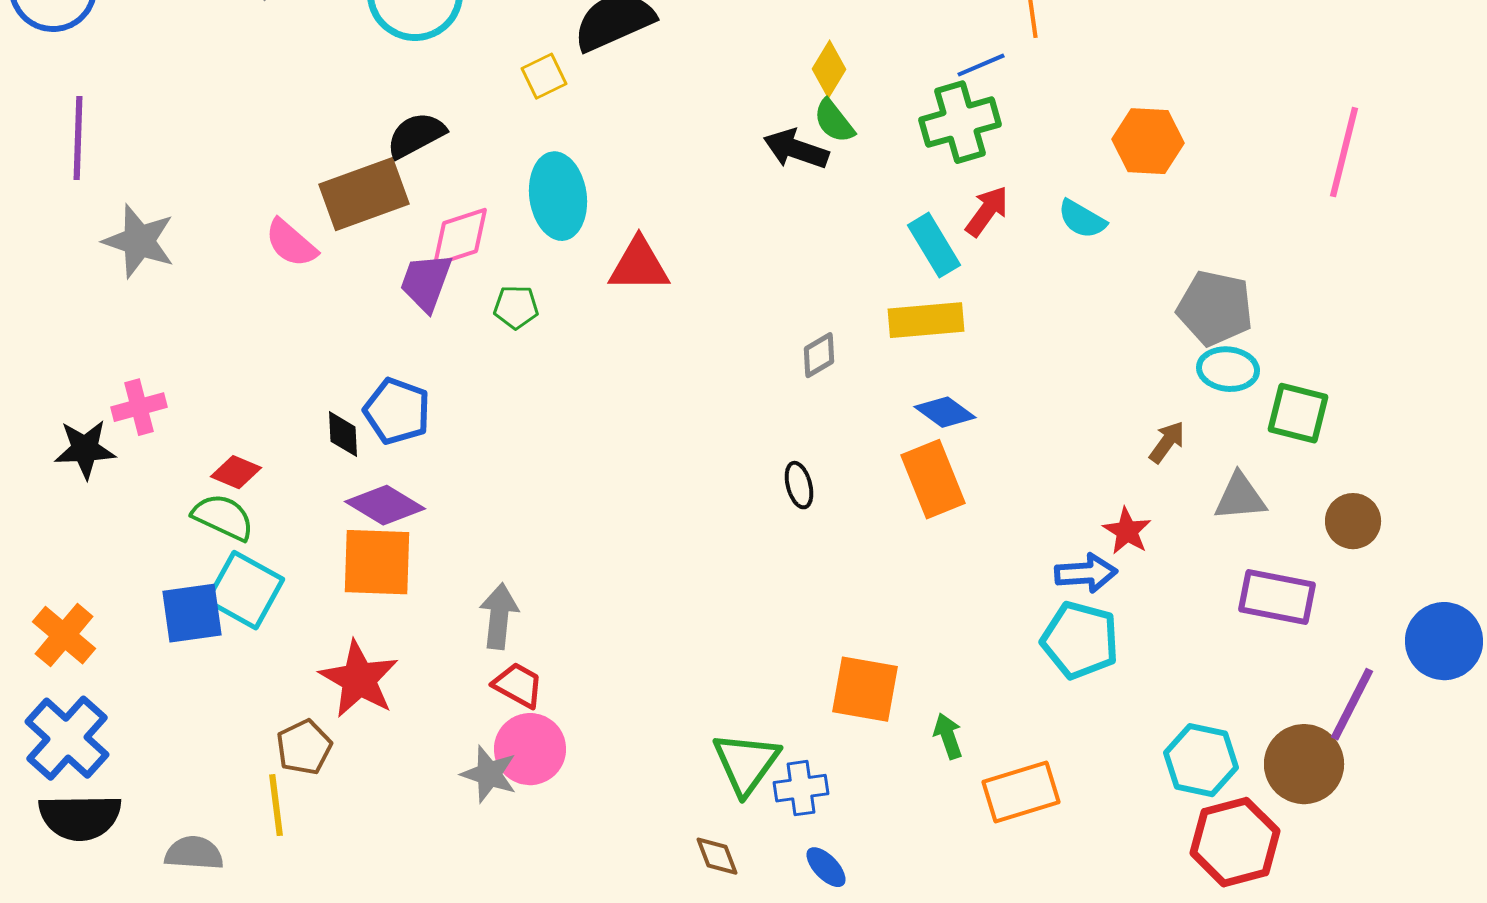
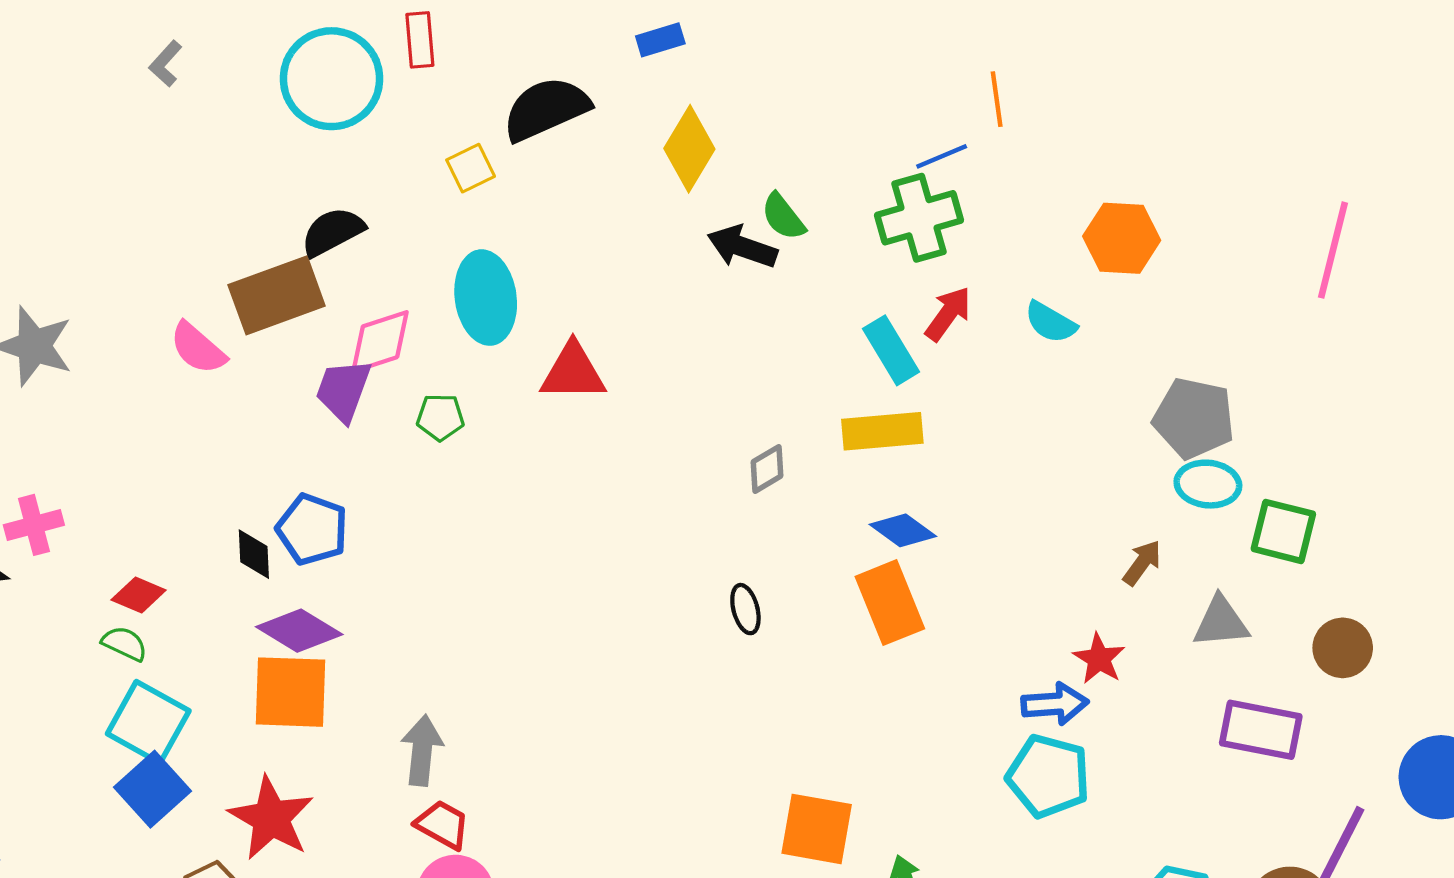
yellow diamond: (829, 69) -> (689, 149), moved, size x1.4
green semicircle: (223, 517) -> (125, 644), size x0.7
blue square: (192, 613) -> (153, 789), moved, turned -34

